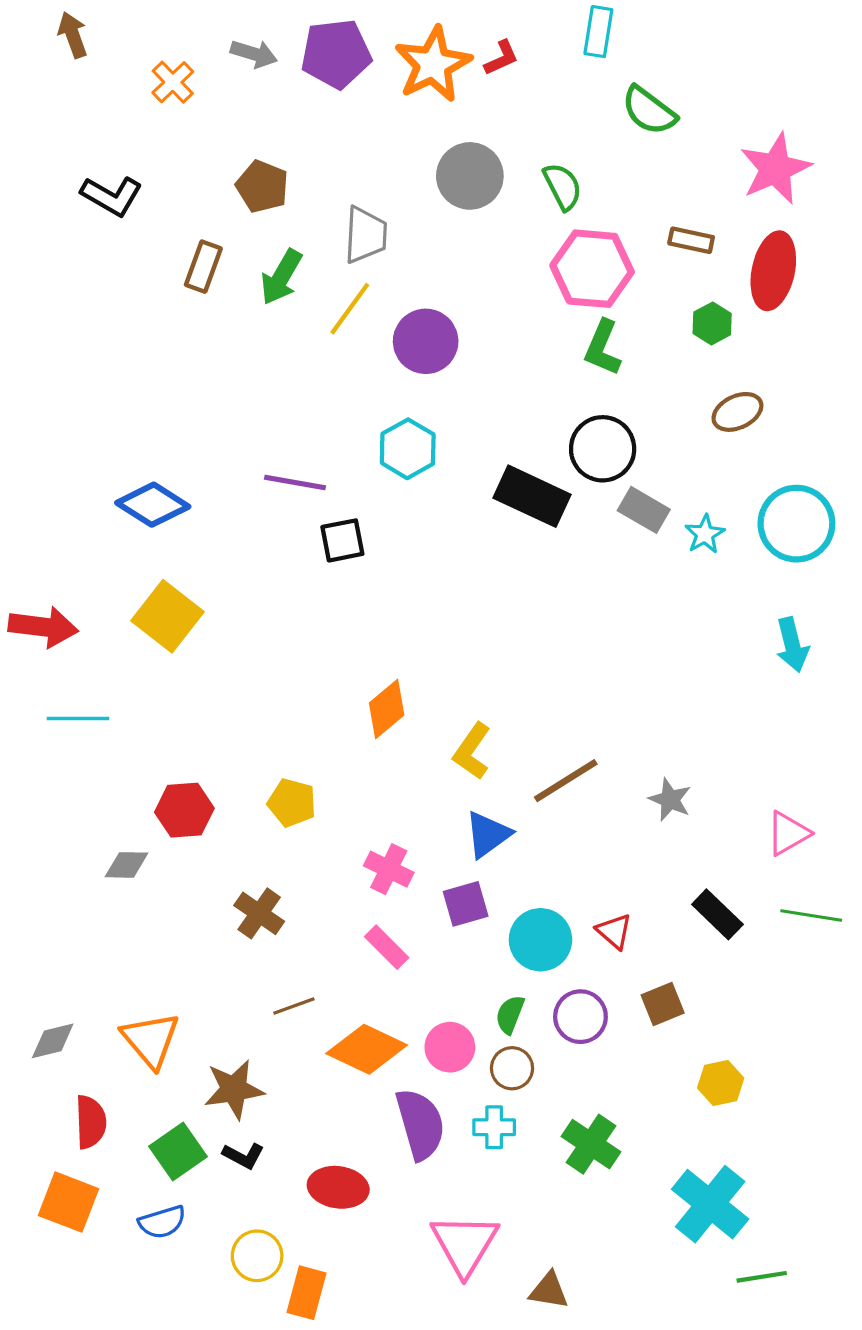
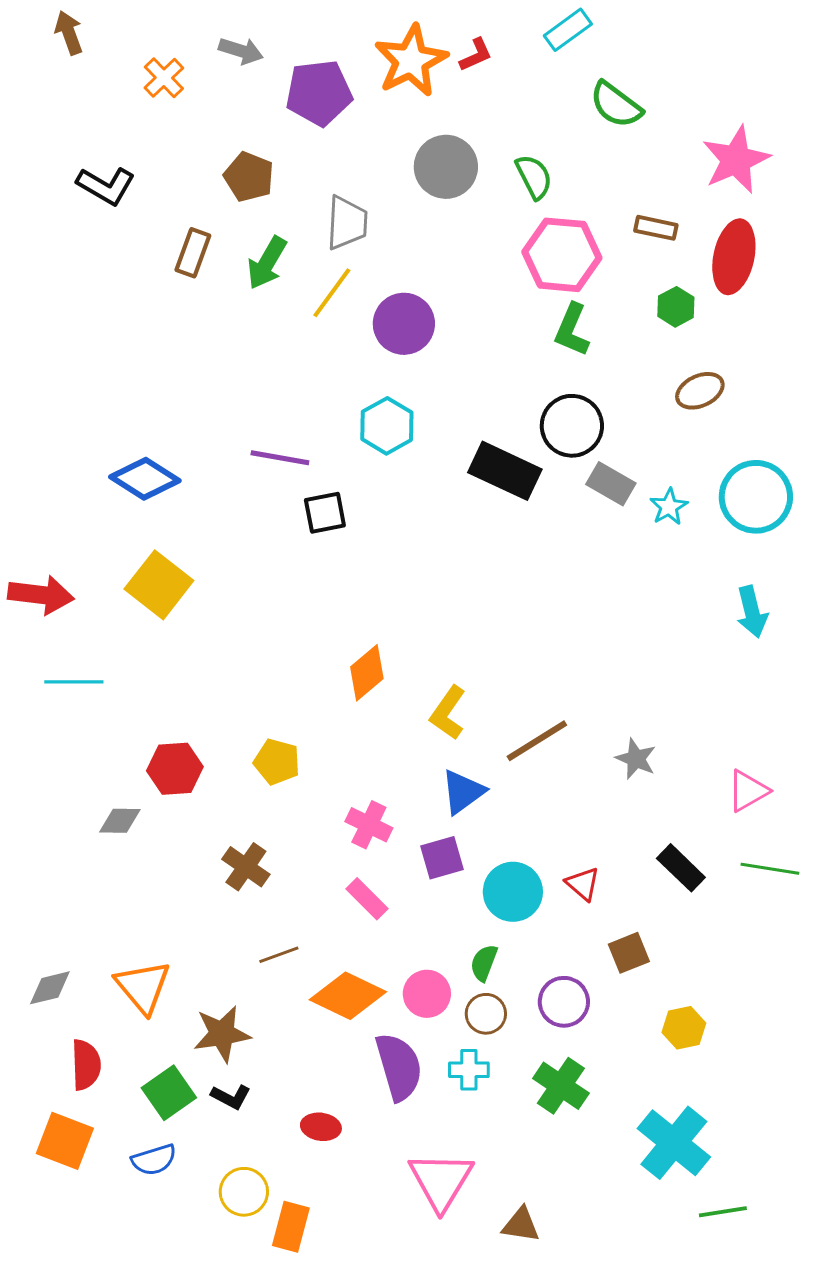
cyan rectangle: (598, 32) -> (568, 30), turned 45
purple pentagon: (336, 54) -> (319, 93), moved
purple circle: (580, 1017) -> (564, 1002), moved
red ellipse: (338, 1187) -> (321, 1127), size x0.7

